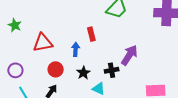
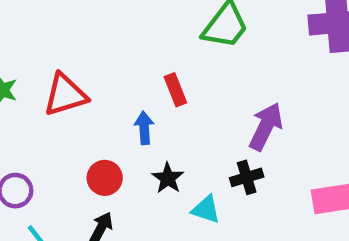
red triangle: (43, 43) -> (65, 95), moved
black cross: (112, 70) -> (247, 177), moved

